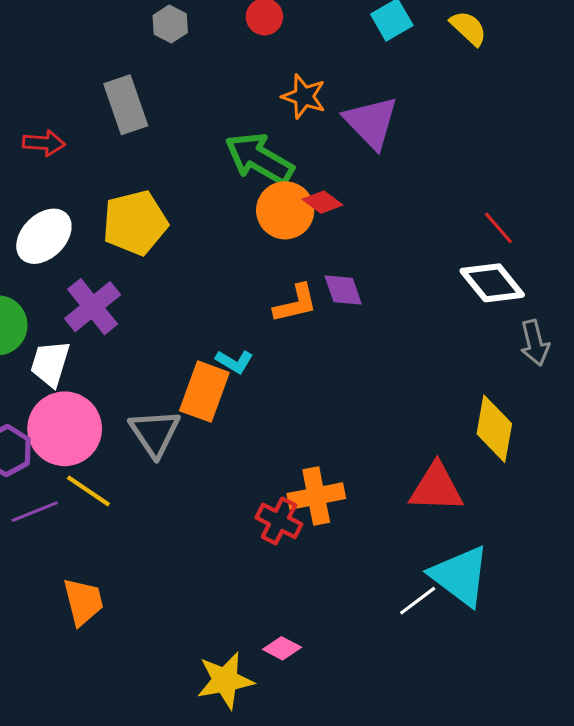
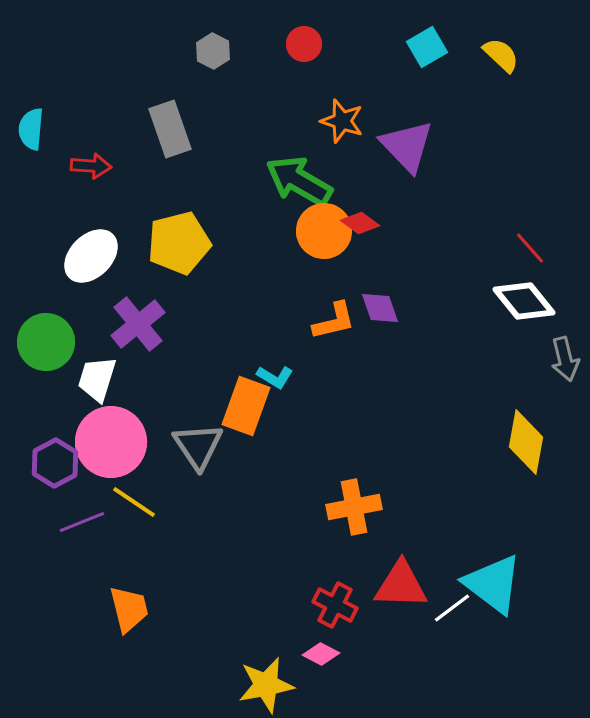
red triangle: (436, 488) -> (401, 585), moved
red cross: (279, 521) -> (335, 605), moved

